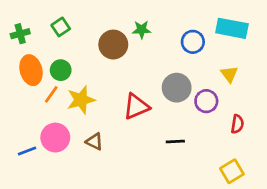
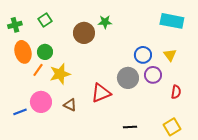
blue circle: (193, 42) -> (143, 55), moved
gray circle: (177, 88) -> (128, 78), moved
red triangle: (136, 107) -> (101, 93), moved
black line: (175, 142) -> (130, 127), moved

